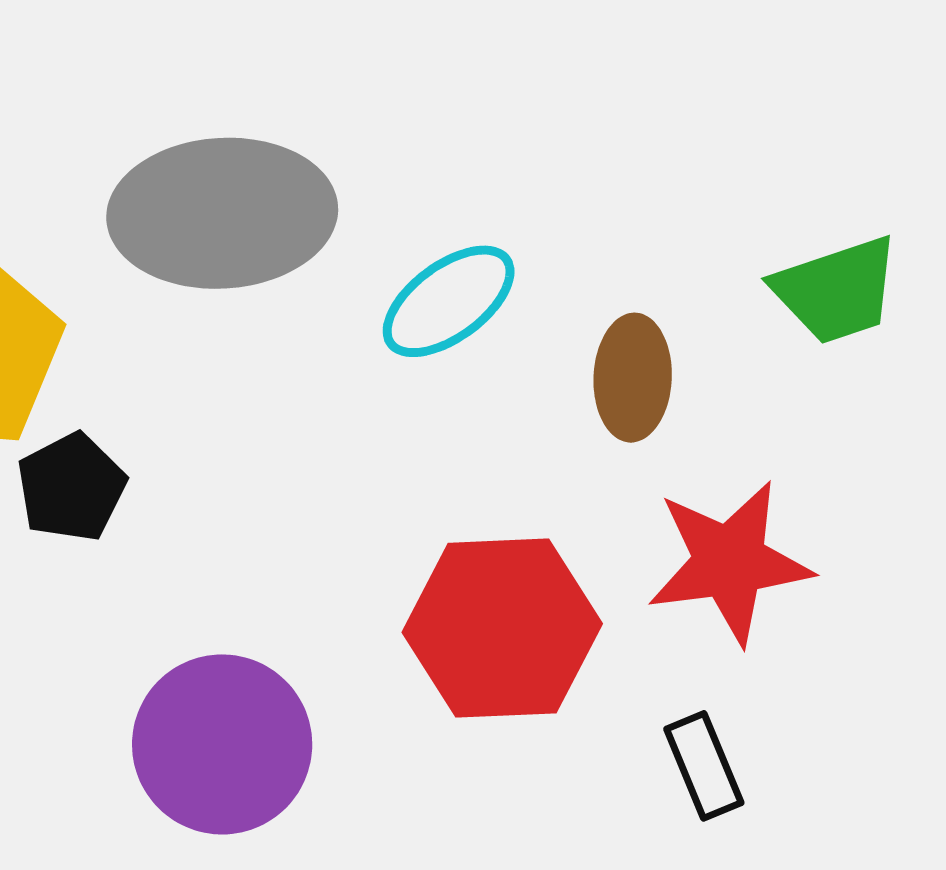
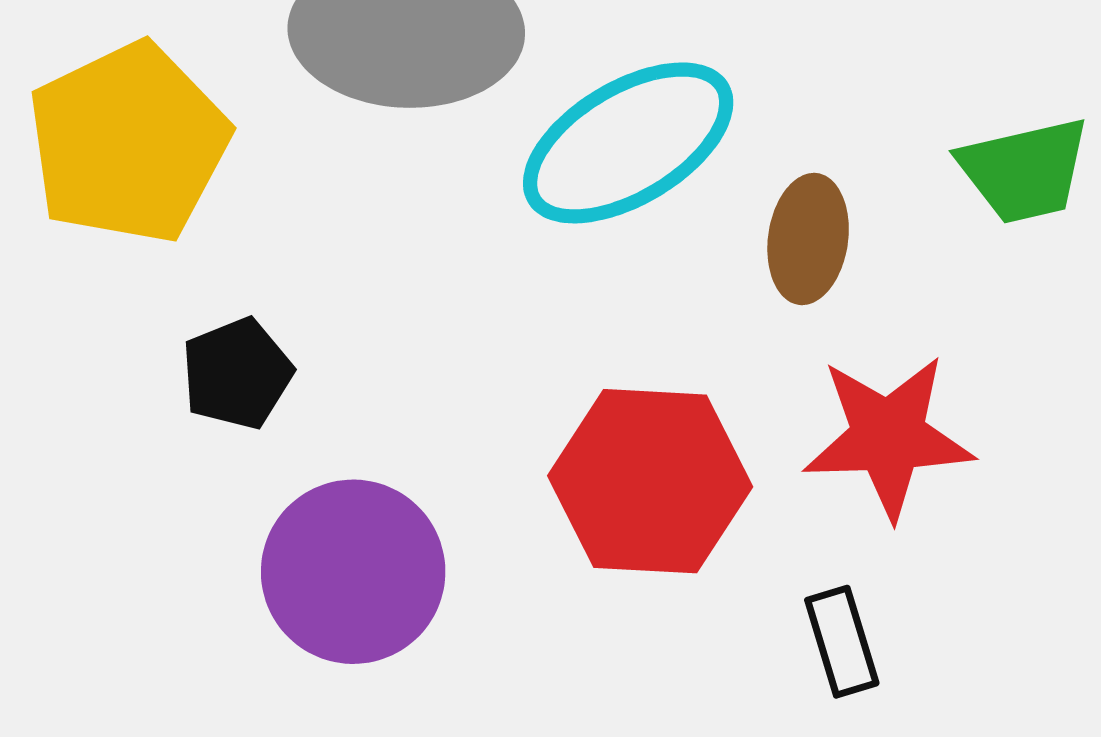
cyan ellipse: (449, 301) -> (628, 143), size x1.5
black pentagon: (71, 487) -> (237, 374), moved

